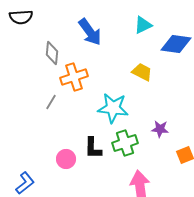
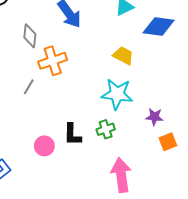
cyan star: (113, 108) -> (117, 94), moved
purple star: (160, 129) -> (154, 117), moved
green cross: (125, 143) -> (106, 129), size x0.7

